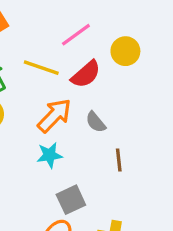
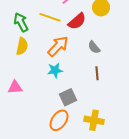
gray semicircle: (96, 122) -> (94, 47), moved

